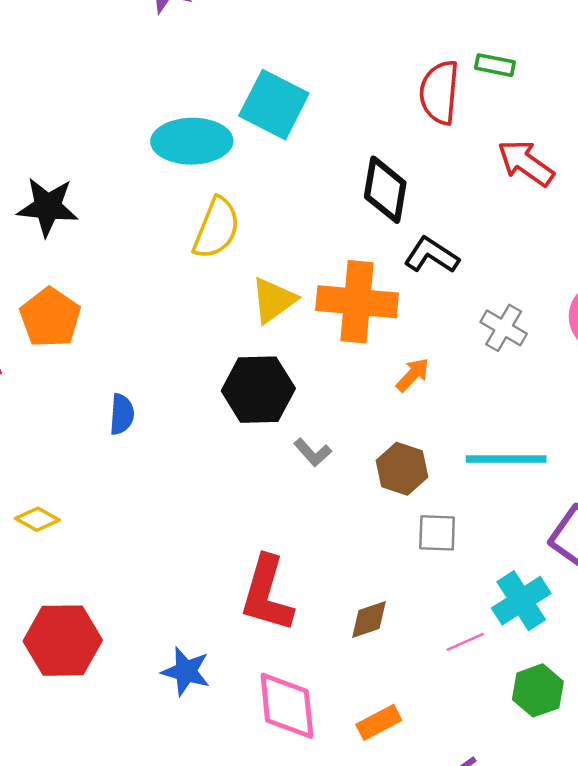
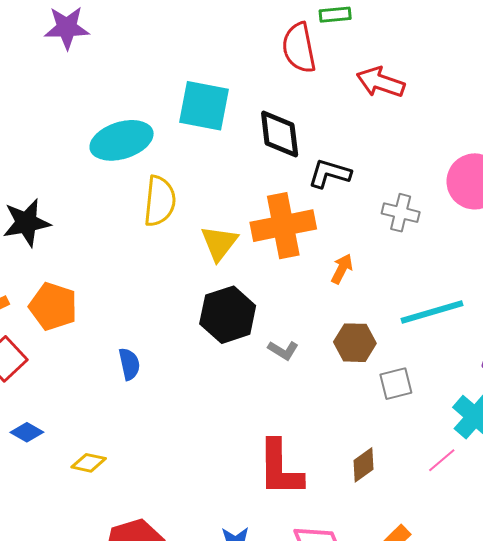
cyan square: (274, 105) -> (204, 106), moved

